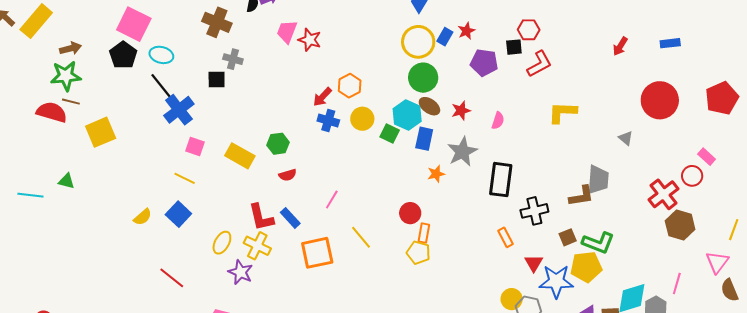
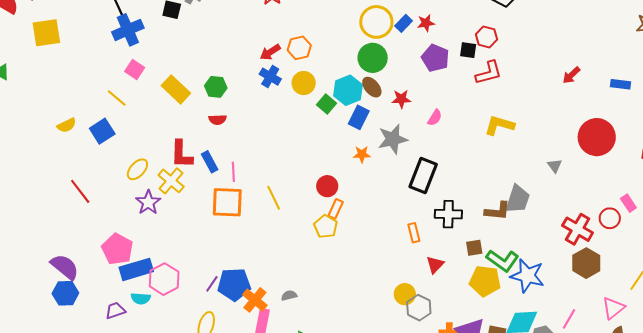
red cross: (664, 194) -> (578, 229), turned -36
pink line: (332, 199) -> (233, 172), moved, turned -48
blue star: (556, 281) -> (527, 276), moved

